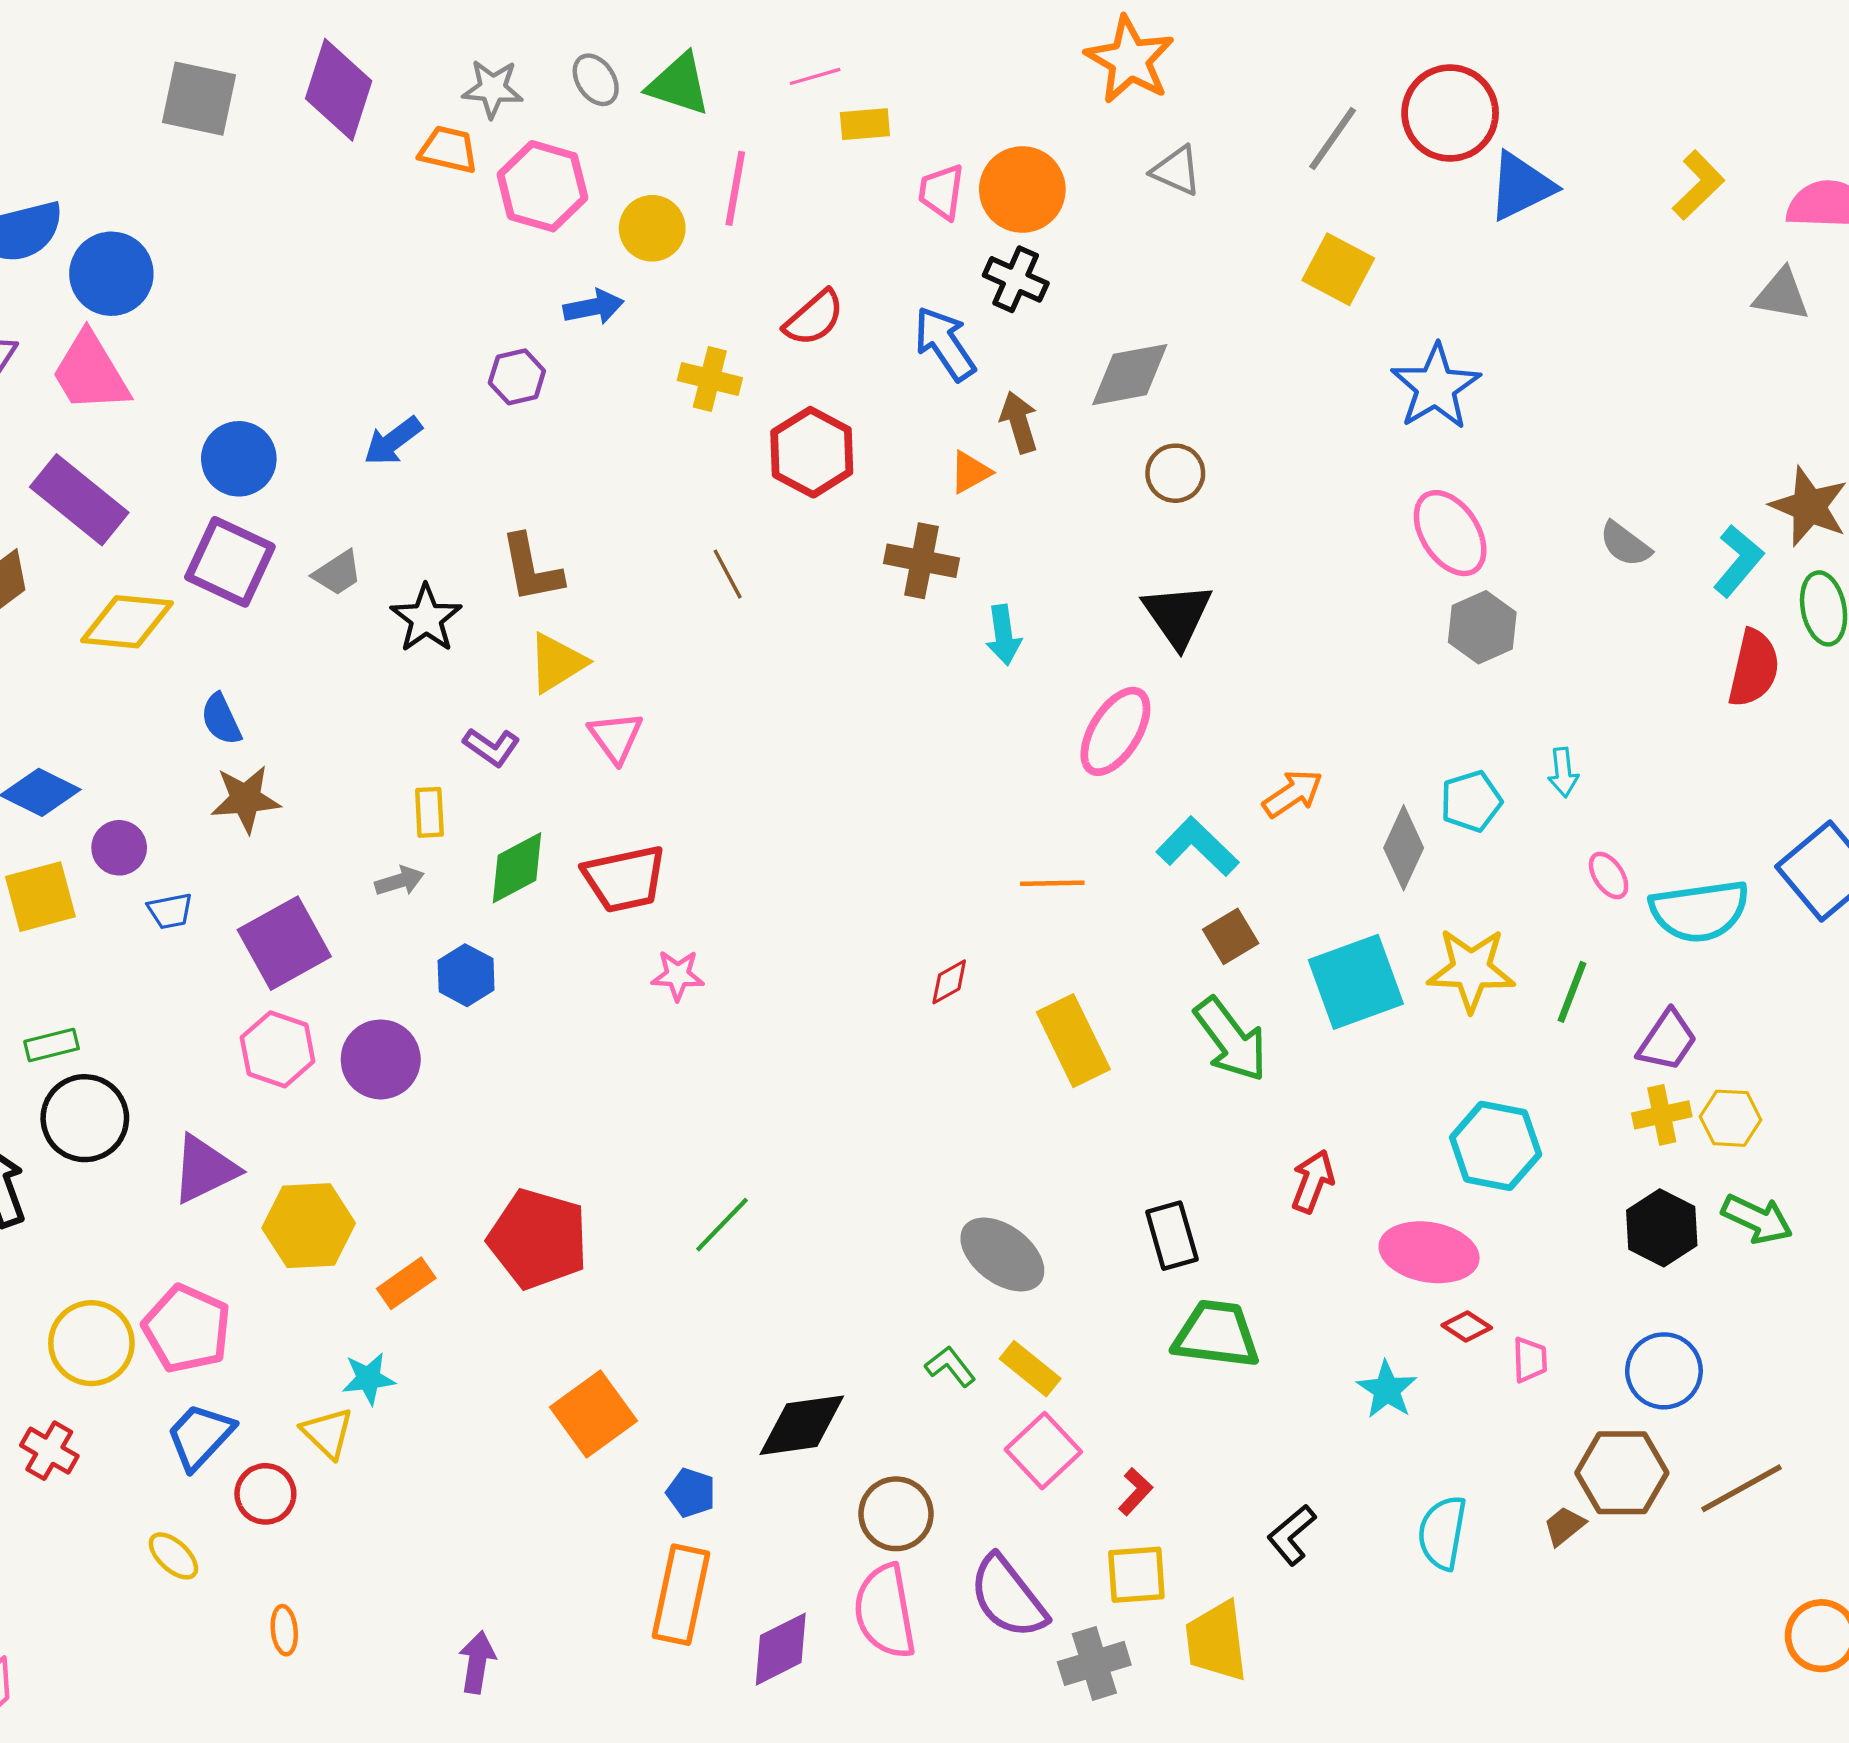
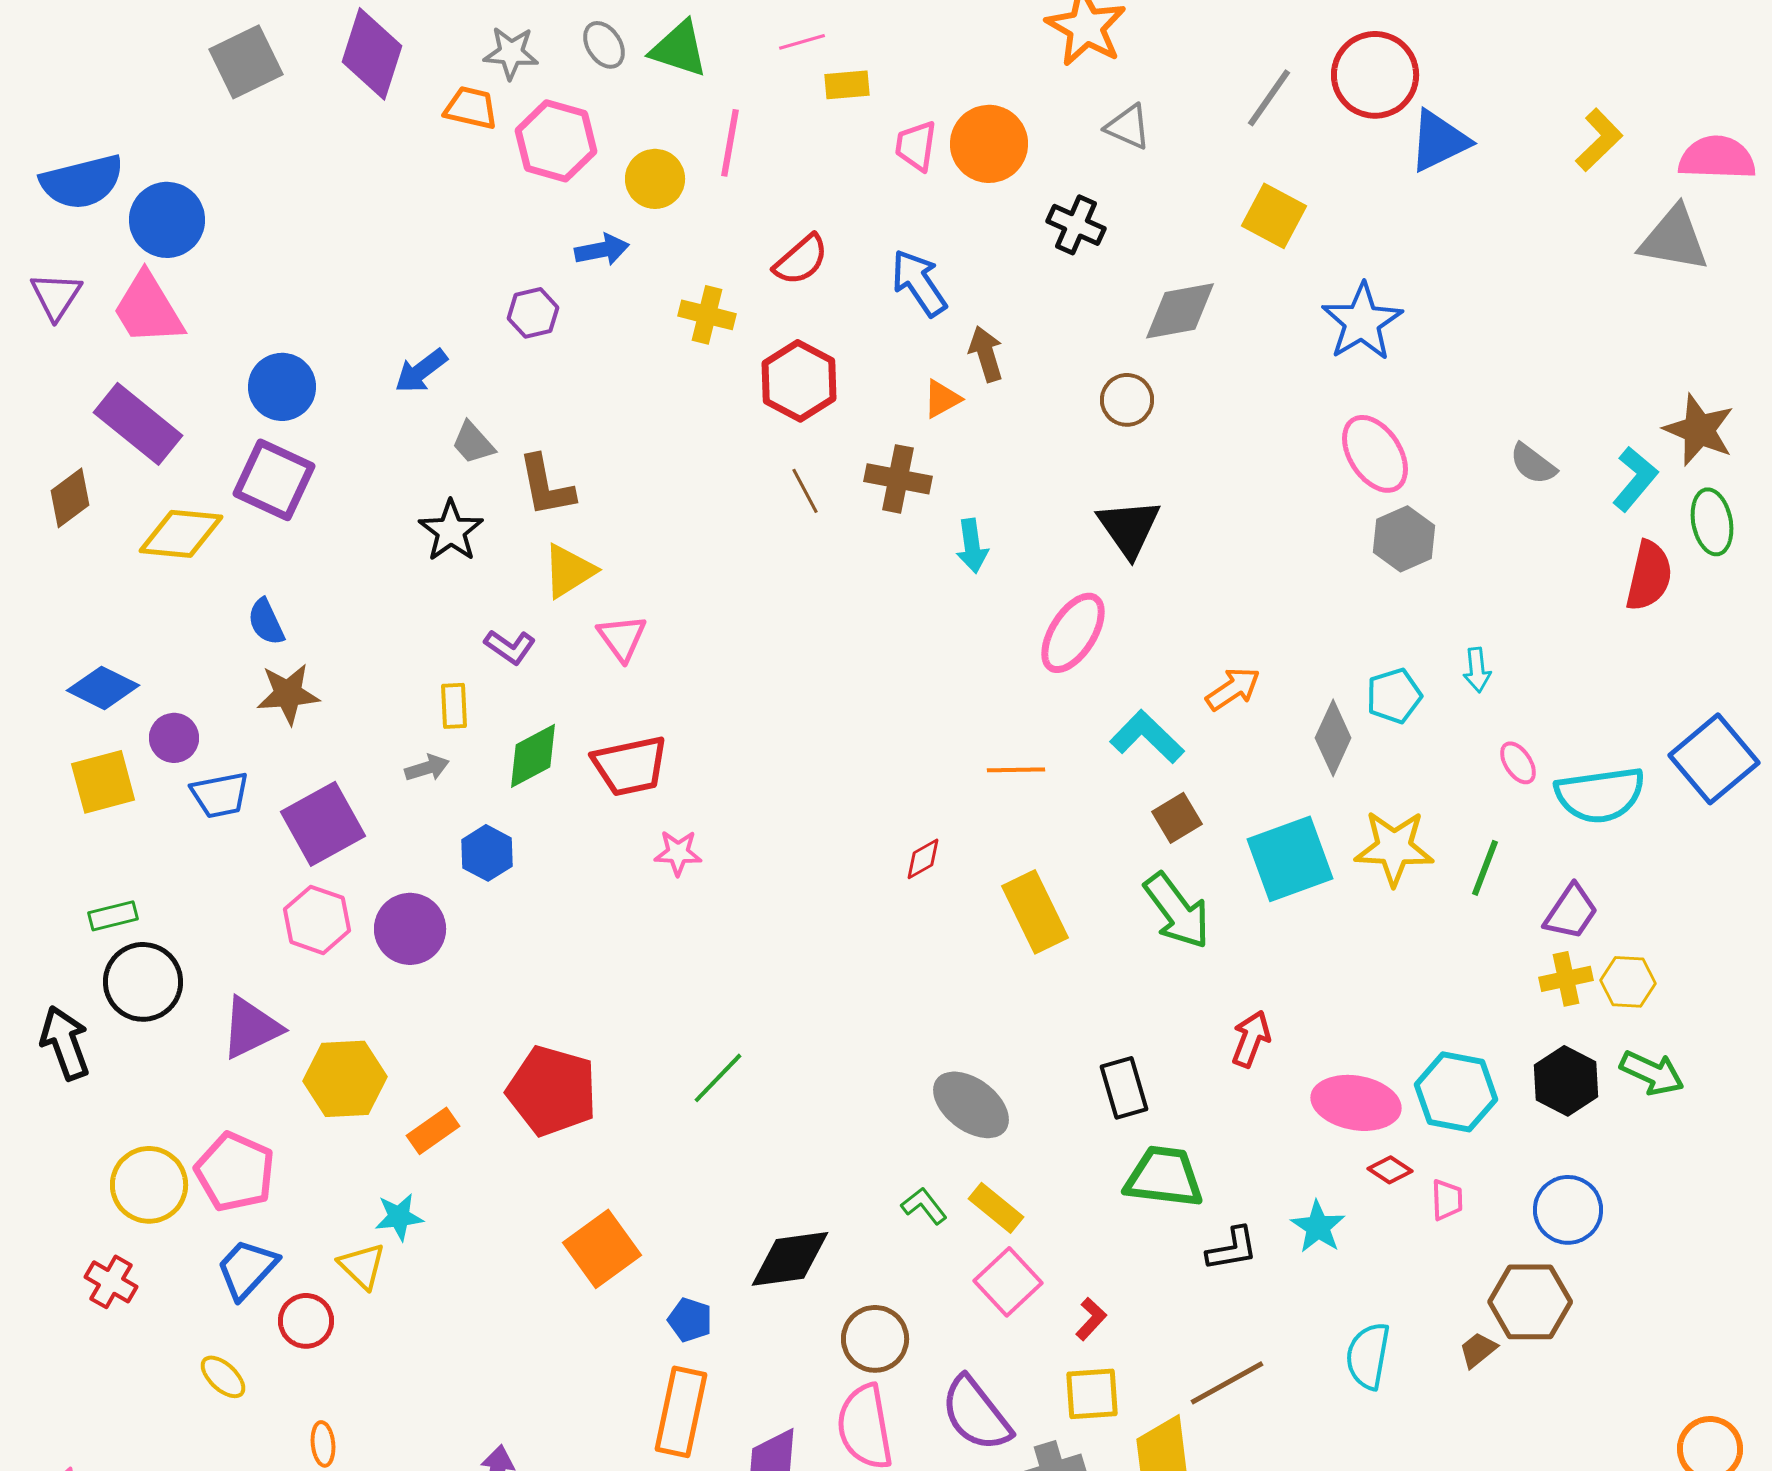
gray square: (199, 99) -> (246, 62), turned -38
black cross: (1016, 279) -> (1076, 225), moved
gray triangle: (1781, 295) -> (1674, 239), size x1.4
gray diamond: (1130, 375) -> (1180, 311), moved
gray trapezoid: (337, 573) -> (473, 443), moved, turned 81
brown line: (728, 574) -> (805, 491), moved
blue trapezoid: (170, 911) -> (220, 795), size x1.4
cyan hexagon: (1496, 1146) -> (1456, 1092), moved
brown line: (1742, 1488) -> (1227, 1383), moved
black L-shape: (1292, 1535) -> (1232, 1249), moved, turned -150

